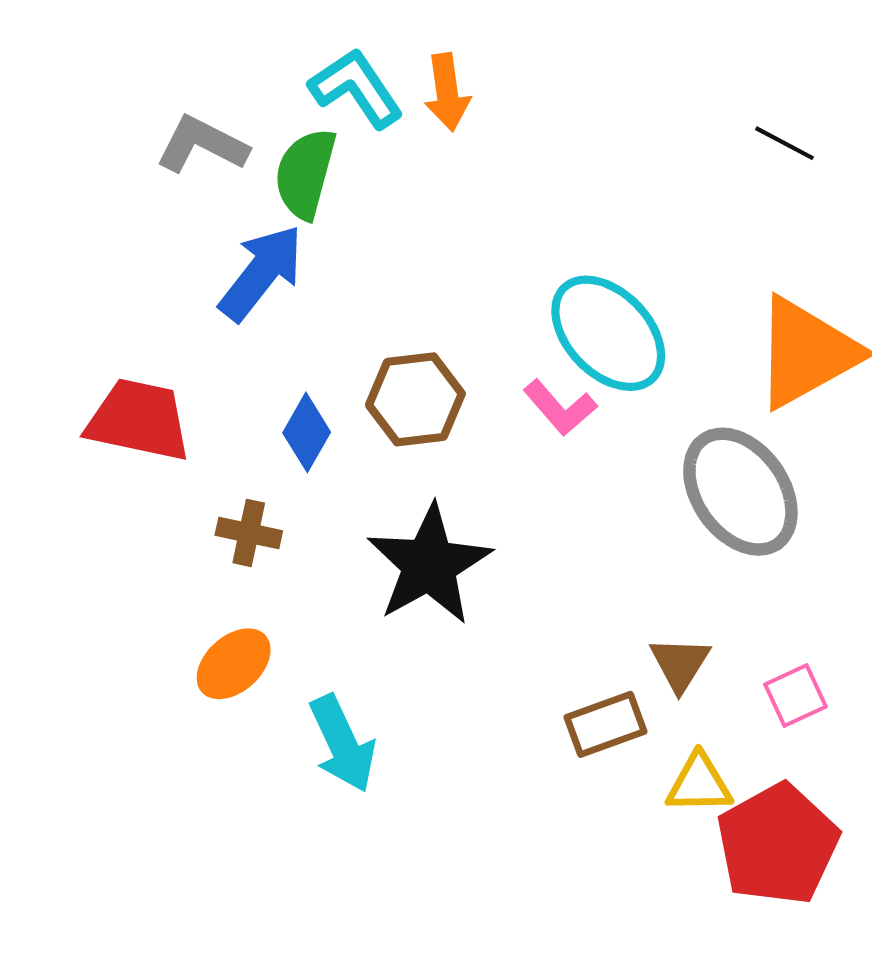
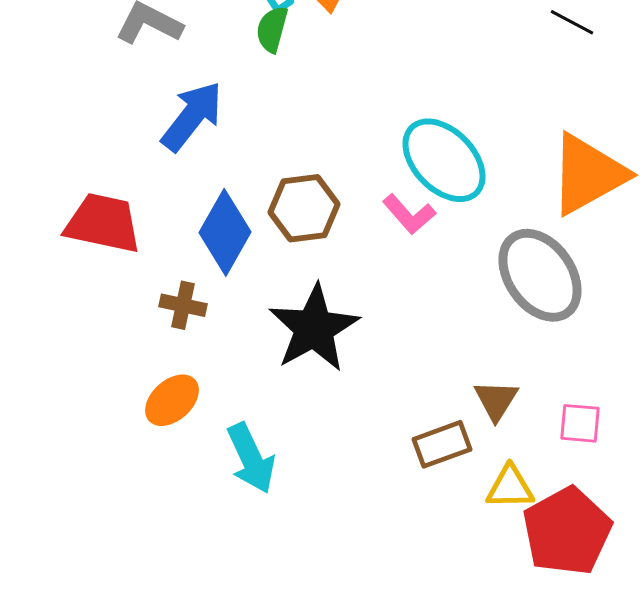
green semicircle: (305, 174) -> (272, 29), moved, size x0.7
blue diamond: (307, 432) -> (225, 232), size x1.5
pink square: (796, 695) -> (580, 423), turned 30

